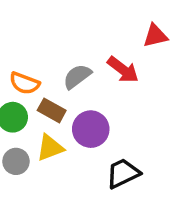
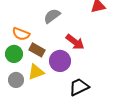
red arrow: (123, 70) -> (75, 42), moved
gray semicircle: (77, 76) -> (52, 16), moved

